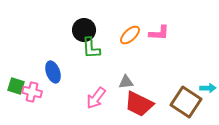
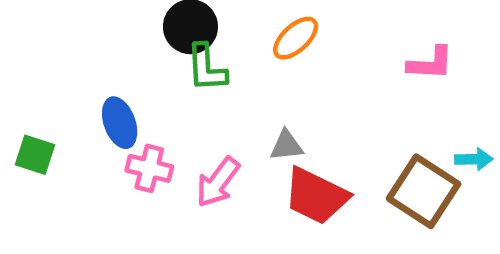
pink L-shape: (159, 33) -> (430, 63), moved
pink cross: (32, 92) -> (149, 168), moved

